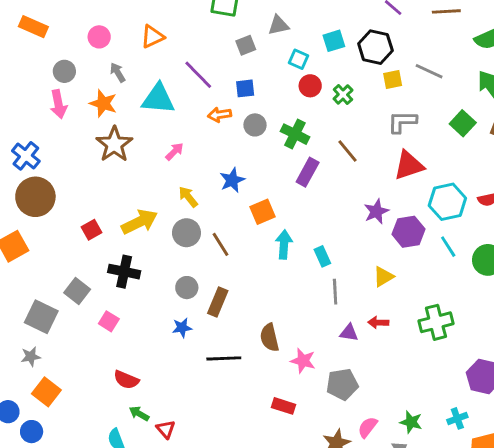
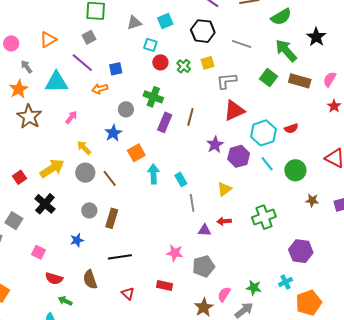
cyan square: (334, 41) -> (165, 21), moved
gray square: (246, 45) -> (89, 37), moved
yellow square: (393, 80) -> (208, 63), moved
orange star: (103, 103) -> (19, 89), turned 30
gray circle: (255, 125) -> (126, 109), moved
brown line: (347, 151) -> (190, 117), moved, turned 60
black cross: (124, 272) -> (45, 204), turned 35
pink square: (109, 321) -> (39, 252), moved
blue star: (182, 328) -> (77, 240), moved
brown semicircle: (269, 338) -> (90, 280), moved
red triangle: (166, 429) -> (128, 294), moved

